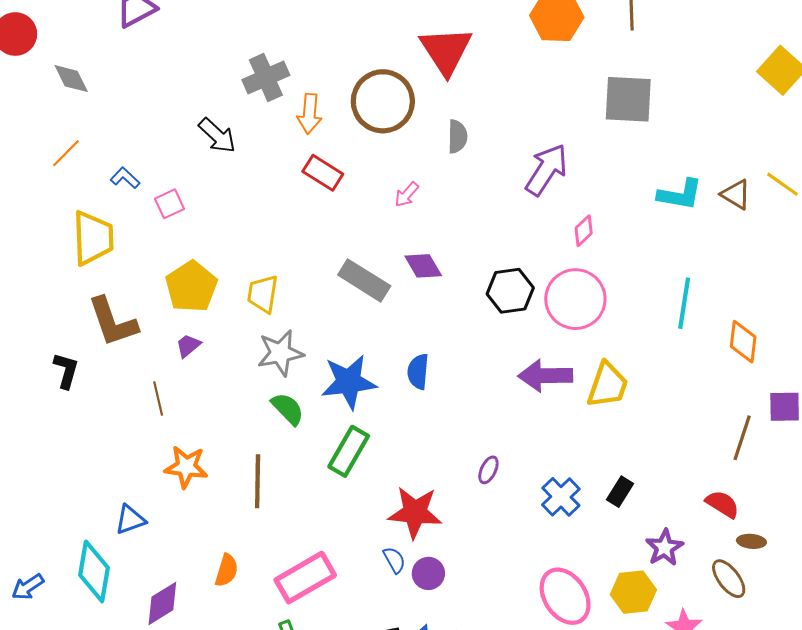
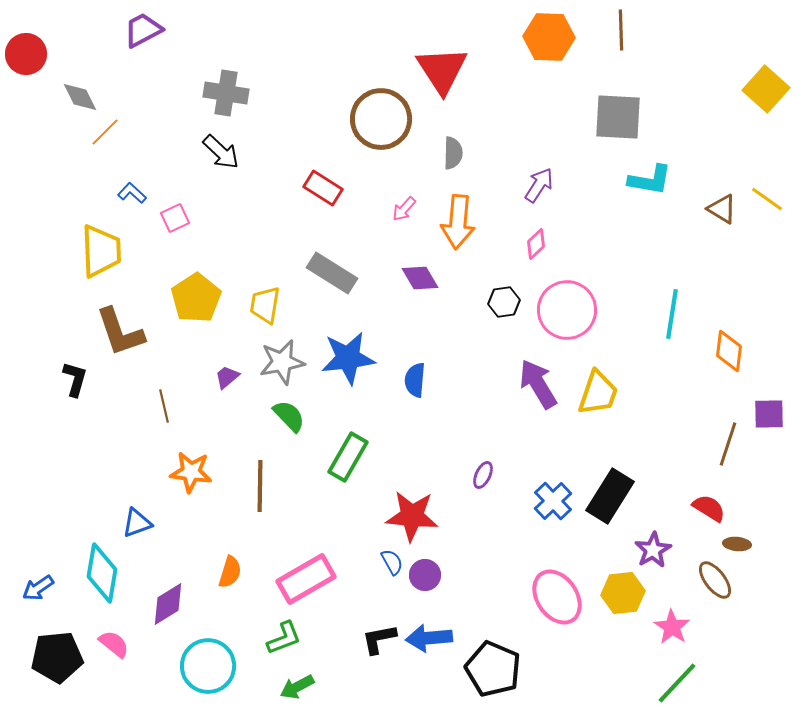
gray cross: (266, 77) -> (226, 93), moved, turned 33
orange arrow: (309, 114) -> (458, 222), moved, size x1.4
orange line: (66, 153) -> (105, 132), moved
purple arrow: (546, 170) -> (539, 185), size x0.7
cyan L-shape: (680, 195) -> (650, 180), moved
pink diamond: (584, 231) -> (536, 244), moved
gray rectangle: (364, 280) -> (332, 273), moved
black hexagon: (510, 291) -> (504, 302), size x0.7
purple trapezoid: (188, 346) -> (227, 377), moved
purple arrow: (545, 376) -> (538, 384), turned 60
blue star: (349, 382) -> (348, 358), moved
black rectangle: (620, 492) -> (610, 496), size x1.8

